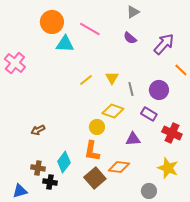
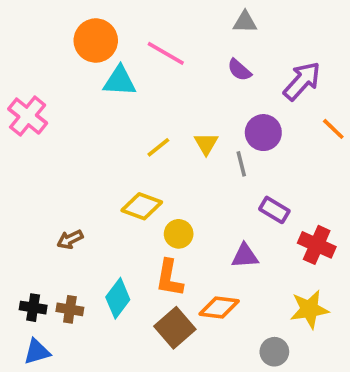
gray triangle: (133, 12) -> (245, 22), turned 32
purple circle: (159, 90) -> (263, 133), moved
yellow diamond: (113, 111) -> (142, 206), moved
yellow star: (168, 168) -> (309, 309), turned -30
black cross: (50, 182) -> (33, 308), moved

